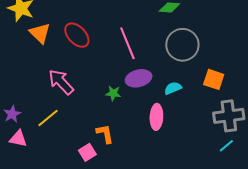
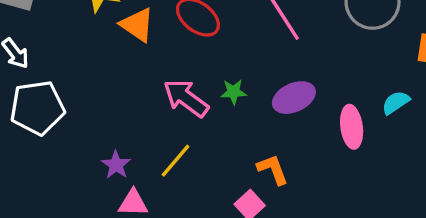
purple ellipse: (139, 78) -> (294, 98), moved
cyan semicircle: (173, 88) -> (396, 102), moved
green star: (113, 93) -> (234, 92), moved

